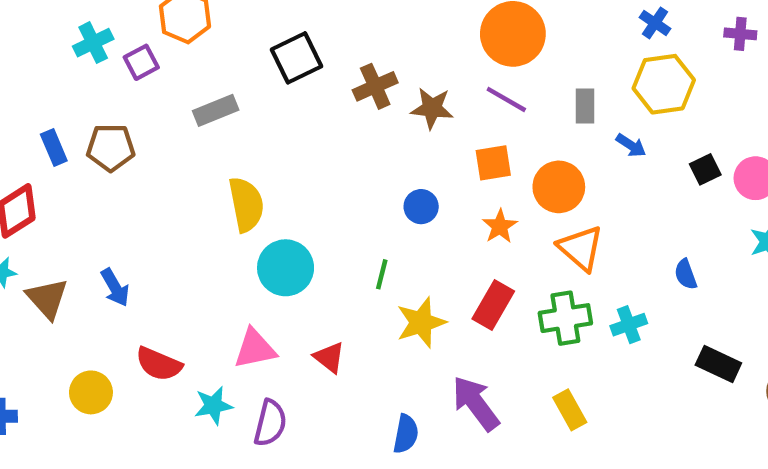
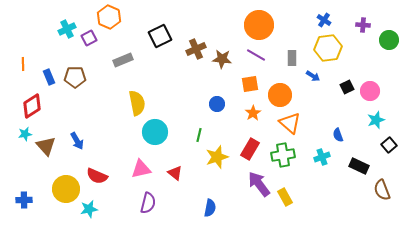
cyan cross: (629, 325) -> (322, 157), moved
black rectangle: (718, 364) -> (359, 166), moved
yellow circle: (91, 392) -> (66, 189), size x1.4
purple arrow: (476, 403) -> (259, 184), moved
cyan star: (213, 406) -> (89, 209), moved

